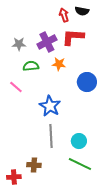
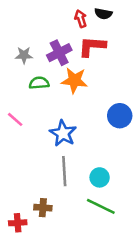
orange star: (59, 64) -> (74, 80), size x1.5
blue circle: (87, 82) -> (120, 116), moved
pink line: (16, 87) -> (15, 119), moved

